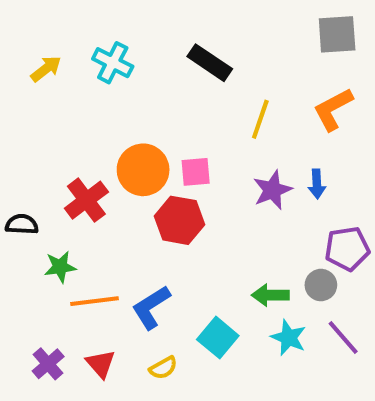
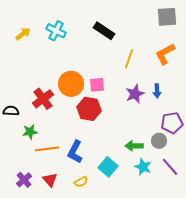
blue L-shape: (151, 307) -> (75, 152), turned -30

